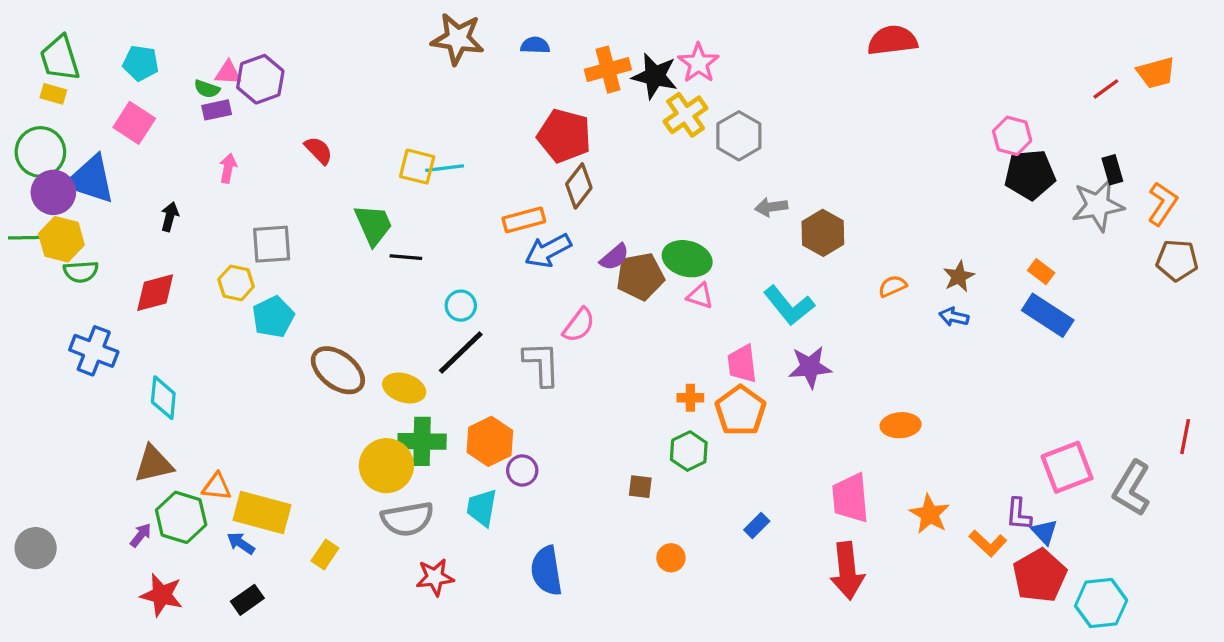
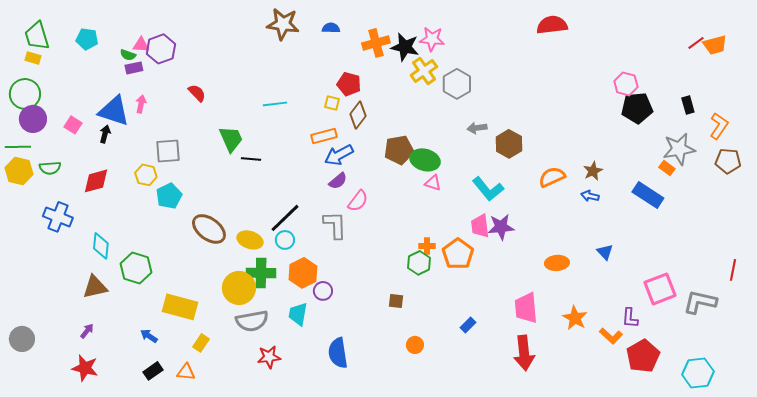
pink star: (698, 63) -> (432, 39), turned -30
red line: (1106, 89) -> (696, 43), moved
pink square: (134, 123) -> (73, 125), moved, size x0.7
red pentagon: (564, 136) -> (349, 84), size x0.7
yellow square: (417, 167) -> (332, 103), moved, size x0.7
blue triangle: (91, 179) -> (114, 111), moved
gray star: (1098, 205) -> (679, 149), moved
yellow hexagon: (61, 239) -> (19, 171), moved
purple semicircle: (614, 257) -> (338, 181), moved
orange rectangle: (1041, 272) -> (667, 168), moved
brown pentagon: (640, 276) -> (399, 150), moved
orange semicircle: (892, 286) -> (552, 177), size x1.5
cyan circle: (461, 306) -> (285, 240), moved
pink trapezoid: (742, 364) -> (480, 226), moved
green hexagon: (689, 451) -> (419, 263), moved
orange triangle: (217, 487) -> (186, 372), moved
gray L-shape: (1132, 488) -> (700, 302), turned 72
yellow rectangle: (262, 513) -> (180, 307), moved
green hexagon: (181, 517) -> (136, 268), moved
blue triangle: (1044, 532) -> (605, 252), moved
red star: (162, 595) -> (85, 368), moved
cyan hexagon: (1101, 603) -> (698, 373), moved

